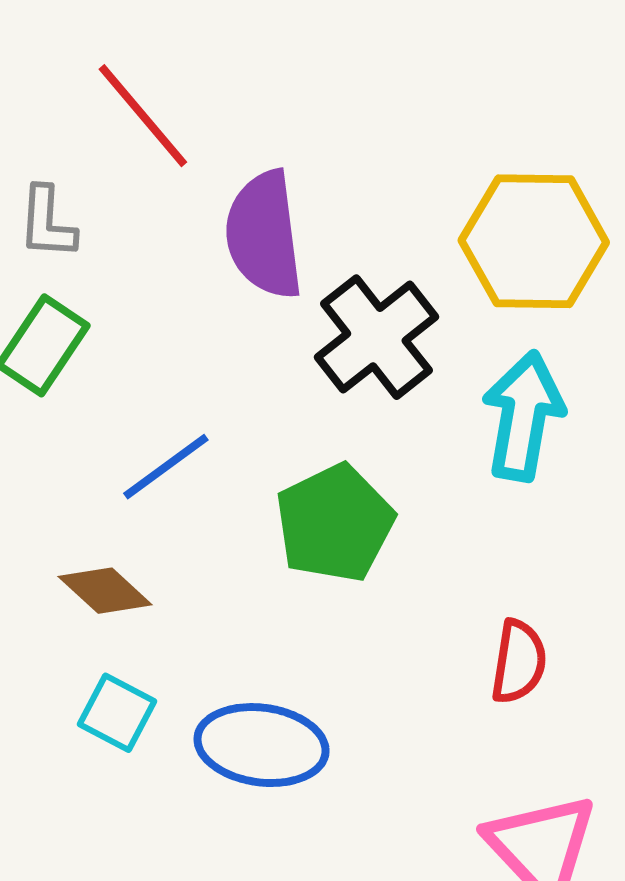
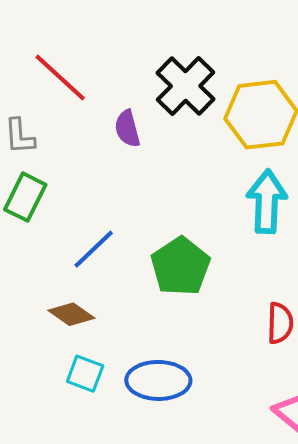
purple semicircle: (264, 235) -> (127, 129), size x0.6
black cross: (376, 337) -> (186, 86), moved

